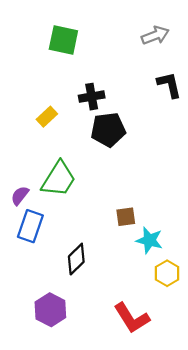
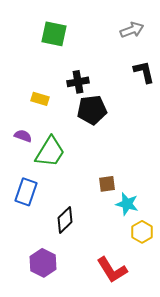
yellow rectangle: (47, 117) -> (40, 99), turned 60
purple semicircle: (20, 196) -> (23, 136), moved, turned 72

